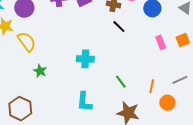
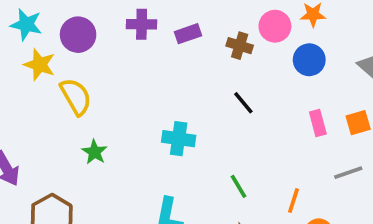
black line: (119, 27) -> (243, 103), moved
gray line: (180, 80) -> (348, 173), moved

